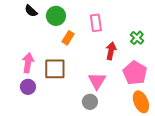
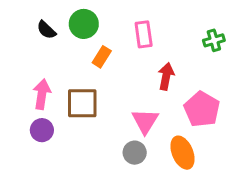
black semicircle: (31, 11) -> (46, 30), moved
green cross: (137, 38) -> (214, 40), moved, turned 32
orange ellipse: (141, 102) -> (183, 153), moved

